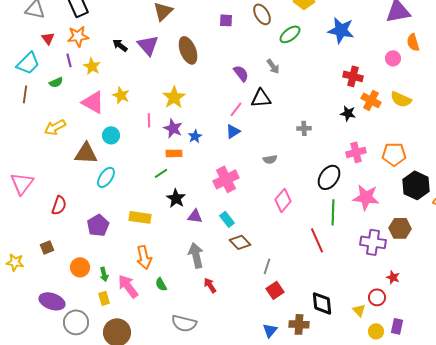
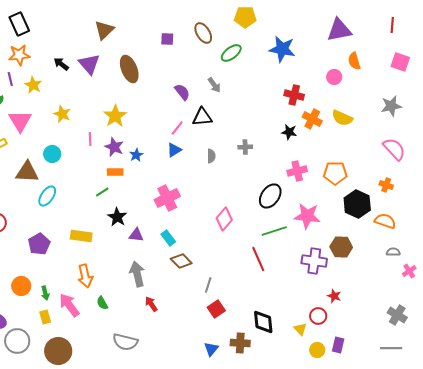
pink triangle: (93, 102) -> (20, 121), moved, turned 30
gray semicircle: (270, 159) -> (211, 156), moved, turned -80
green line: (333, 212) -> (274, 231), turned 70

